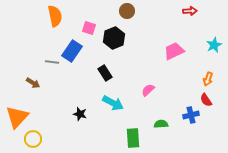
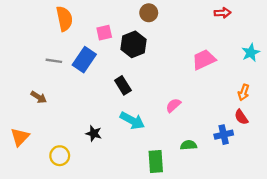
pink square: (89, 28) -> (104, 33), turned -32
gray line: (52, 62) -> (54, 61), moved
orange triangle: (17, 117) -> (20, 137), size x0.7
yellow circle: (33, 139) -> (60, 156), moved

